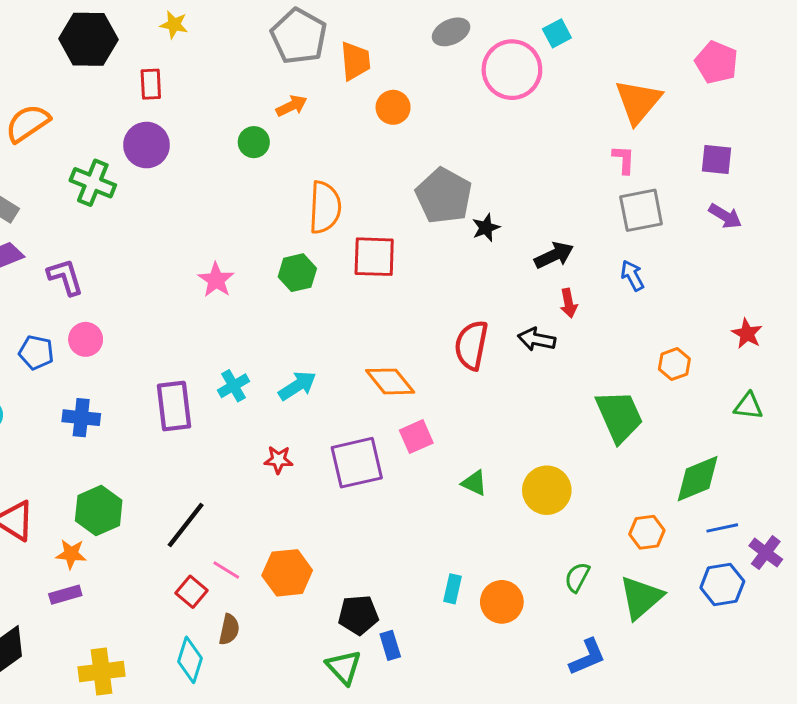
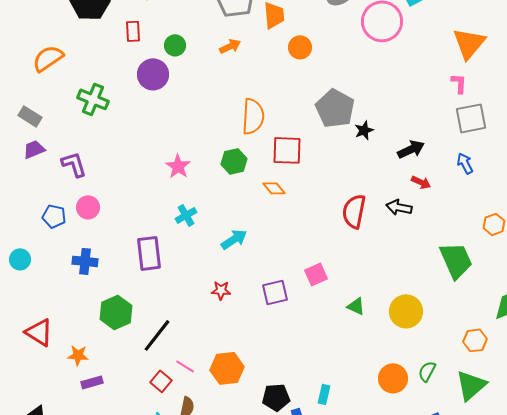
green circle: (254, 142) -> (175, 45), moved
purple circle: (146, 145) -> (153, 74), moved
red arrow: (569, 303) -> (421, 182), turned -54
orange diamond: (390, 381) -> (274, 188), moved, size x0.7
cyan cross: (234, 386) -> (186, 215), moved
purple square: (357, 463) -> (275, 292), size x0.7
green hexagon: (99, 511) -> (116, 312), moved
cyan rectangle: (453, 589) -> (324, 394), moved
purple rectangle: (65, 595) -> (92, 382), moved
orange circle: (502, 602) -> (393, 378), moved

